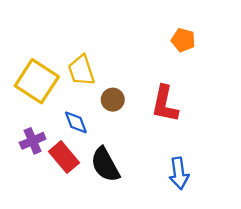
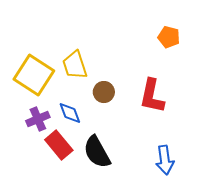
purple cross: (33, 141) -> (38, 119), moved

